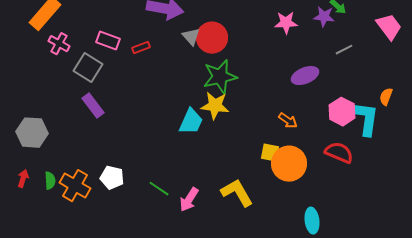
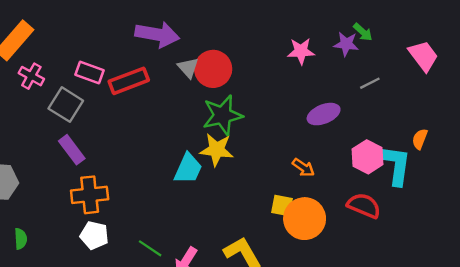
red rectangle: (141, 48) -> (129, 81), size x1.8
orange cross: (75, 186) -> (90, 195), moved, turned -36

